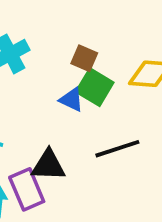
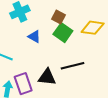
blue triangle: (71, 100) -> (34, 37), moved
black triangle: (48, 165) -> (47, 77), moved

